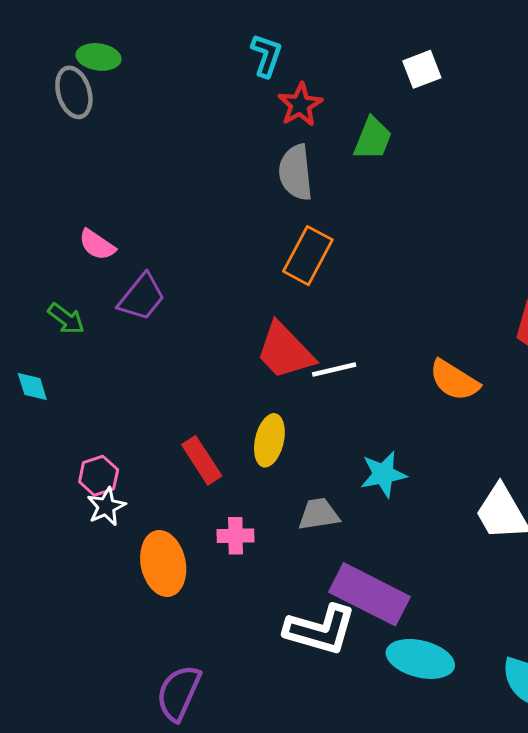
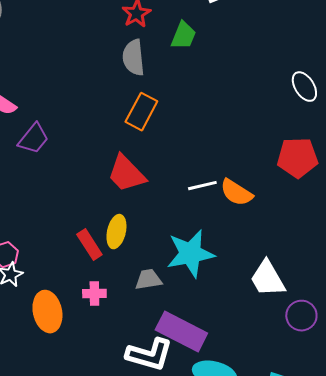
white line: (334, 370) -> (202, 186), moved
red rectangle: (202, 460) -> (89, 245), moved
cyan star: (383, 474) -> (190, 254), size x1.6

